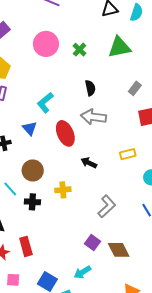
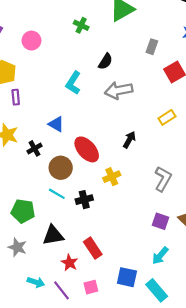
pink circle: (46, 44) -> (31, 41), moved, size x0.7
black semicircle: (90, 88) -> (105, 61), turned 63
cyan L-shape: (45, 103) -> (73, 83), moved
red ellipse: (65, 133) -> (87, 149), moved
black arrow: (89, 163) -> (129, 140), turned 112
brown circle: (33, 170) -> (61, 168), moved

